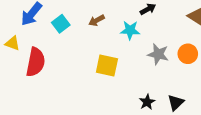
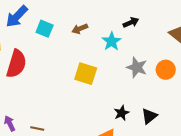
cyan square: (61, 24) -> (45, 29), turned -36
cyan star: (130, 30) -> (112, 41), turned 30

